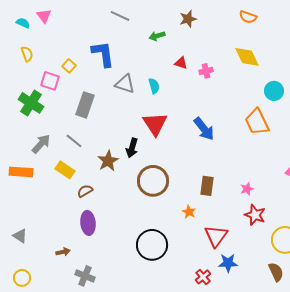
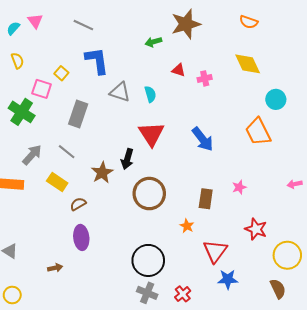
gray line: (120, 16) -> (83, 25), moved
brown star: (188, 19) -> (186, 24), size x1.6
cyan semicircle: (23, 23) -> (13, 28), turned -72
pink star: (247, 189) -> (239, 187), moved
gray cross: (85, 276) -> (147, 293), moved
red cross: (203, 277) -> (183, 294), moved

